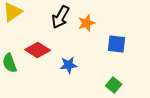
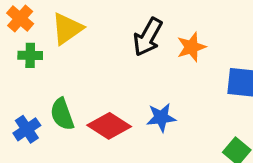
red diamond: (38, 50) -> (109, 126), moved

